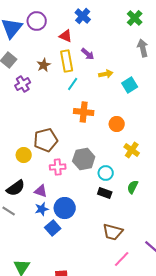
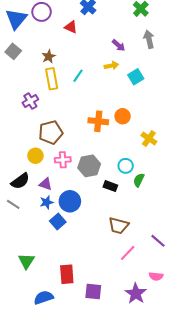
purple arrow: (88, 54) -> (119, 45), moved
yellow rectangle: (67, 61) -> (52, 79), moved
purple cross: (23, 84) -> (30, 101), moved
orange cross: (84, 112) -> (98, 121), moved
yellow cross: (132, 150) -> (149, 139), moved
yellow circle: (24, 155) -> (35, 156), moved
gray hexagon: (84, 159) -> (89, 166), moved
cyan circle: (106, 173) -> (126, 166), moved

